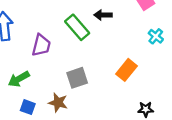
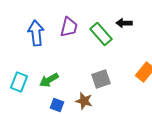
purple trapezoid: (41, 45) -> (69, 27), moved

